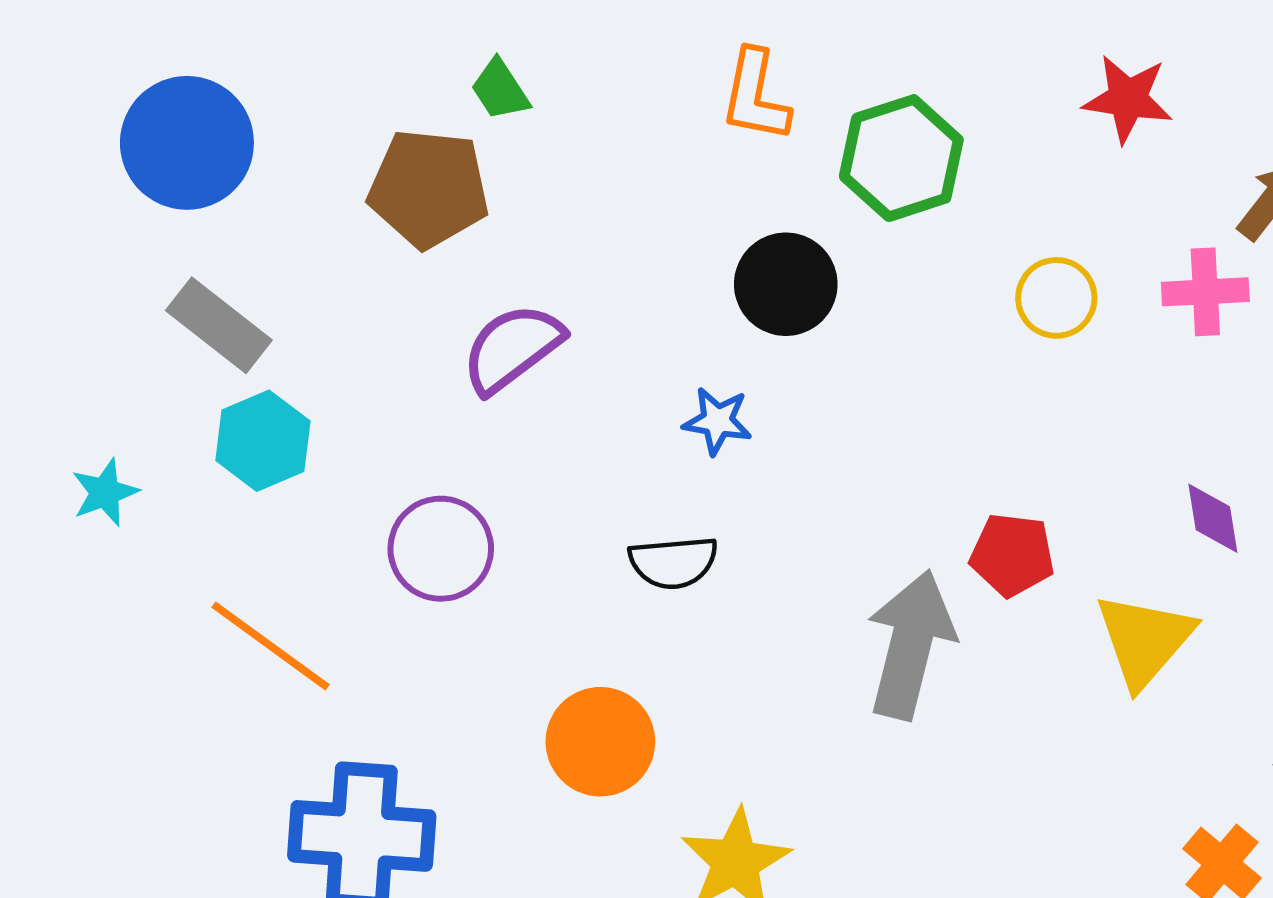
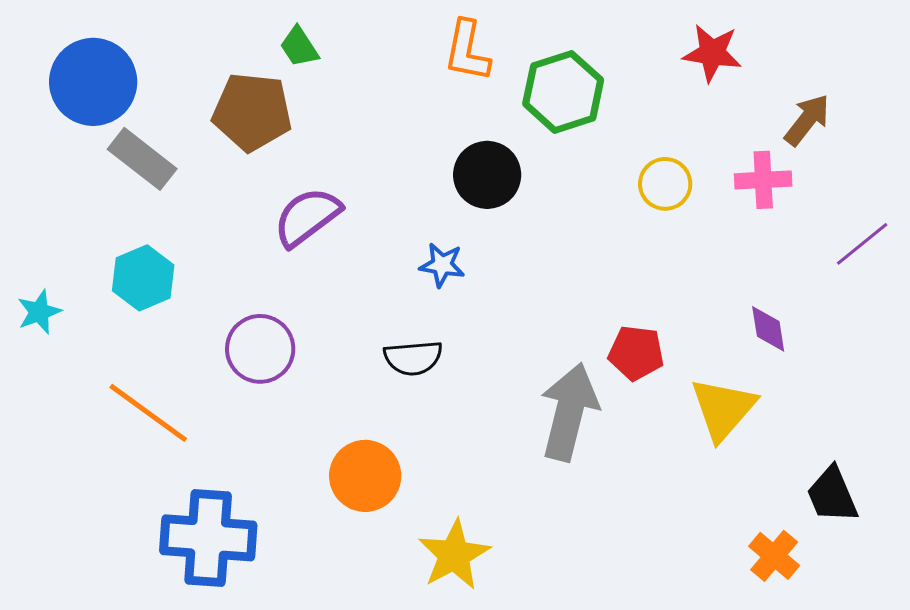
gray rectangle: (219, 325) -> (142, 159), moved

